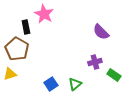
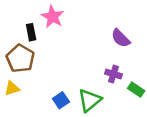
purple cross: (95, 62) -> (113, 74), turned 32
green triangle: (75, 84) -> (90, 100), size x1.5

